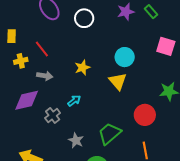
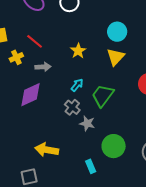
yellow triangle: (118, 81) -> (116, 57), turned 36
gray cross: (53, 115) -> (72, 107), moved
green trapezoid: (109, 134) -> (103, 96), moved

